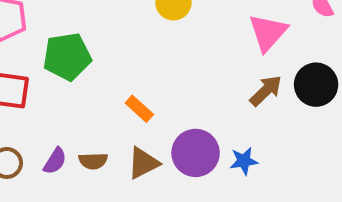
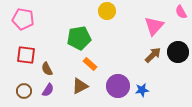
green pentagon: (67, 57) -> (79, 38), moved
brown semicircle: (93, 161) -> (47, 69), moved, turned 64
brown triangle: (143, 163) -> (80, 86), moved

